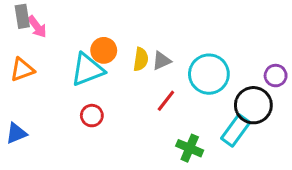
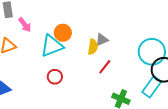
pink arrow: (37, 27) -> (25, 25), moved
yellow semicircle: (141, 59) -> (93, 47), moved
cyan circle: (209, 74) -> (152, 52), moved

